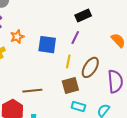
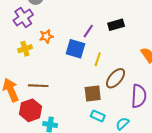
purple line: (75, 37) -> (88, 31), moved
yellow line: (68, 62) -> (98, 59), moved
brown line: (32, 91) -> (38, 86), moved

